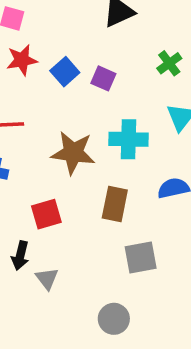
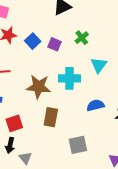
green cross: (169, 63) -> (82, 38), moved
brown rectangle: (115, 204) -> (51, 117), moved
red square: (46, 214) -> (14, 123), moved

